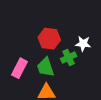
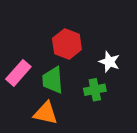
green cross: (69, 58) -> (95, 90), moved

